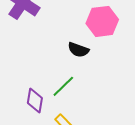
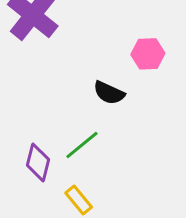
pink hexagon: (102, 21) -> (148, 54), size x0.7

